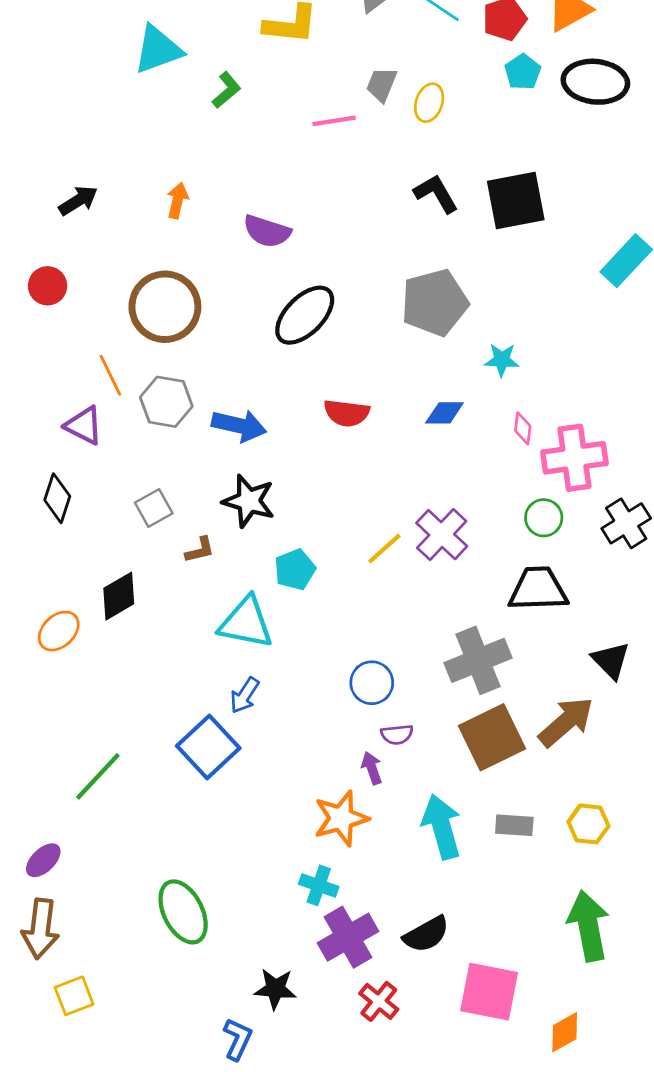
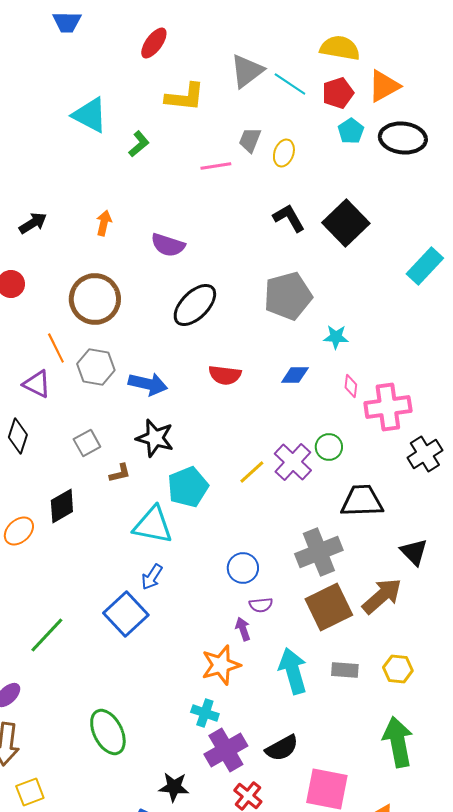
cyan triangle: (158, 50) -> (90, 115), turned 48
black square: (516, 201) -> (346, 223), turned -33
green circle: (544, 518) -> (329, 447), moved
cyan pentagon: (295, 570) -> (188, 487), size x1.4

